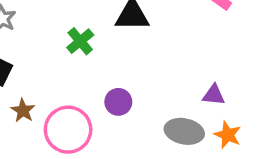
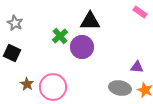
purple circle: (118, 102) -> (82, 47), moved, size x1.5
brown star: (23, 111) -> (27, 84), moved

